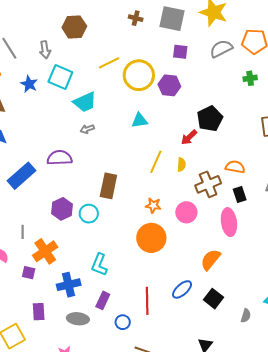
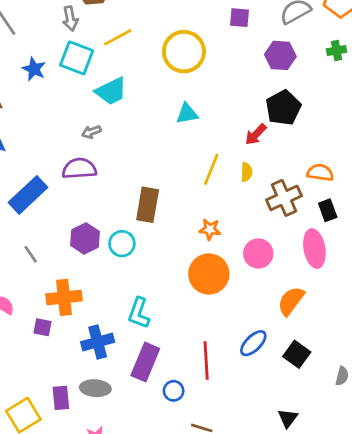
gray arrow: (45, 50) -> (70, 19), moved
yellow line: (109, 63) -> (118, 37), moved
purple hexagon: (169, 85) -> (280, 55), moved
gray arrow: (87, 129) -> (91, 132), moved
pink circle: (186, 212) -> (258, 253), moved
gray line: (23, 232) -> (31, 254), moved, turned -32
orange cross: (45, 251) -> (64, 297), turned 30
purple rectangle: (103, 300) -> (145, 362), size x1.5
purple rectangle: (39, 312) -> (61, 398), moved
gray ellipse: (78, 319) -> (95, 388), moved

